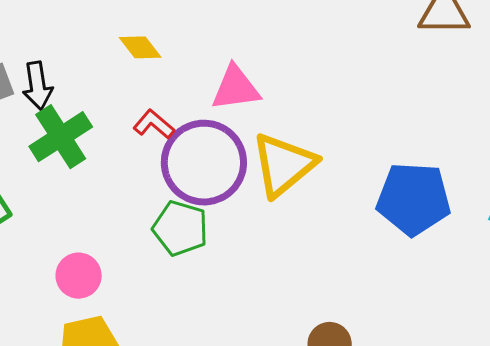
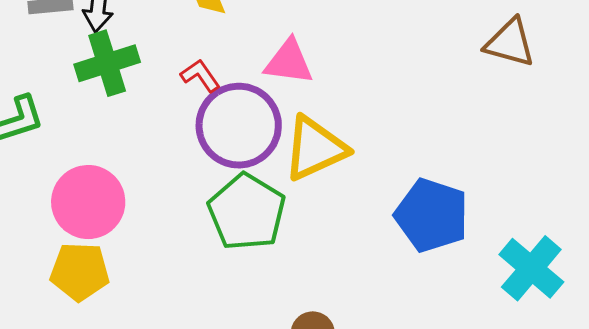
green pentagon: (180, 228) -> (247, 212), moved, size x1.4
pink circle: (79, 276) -> (88, 202), size x1.6

